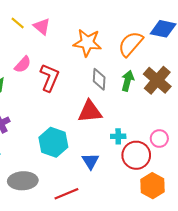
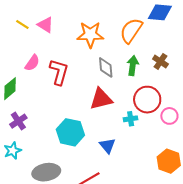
brown cross: (157, 80) -> (160, 61), size x0.6
red circle: (136, 155) -> (147, 100), moved

